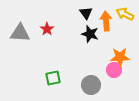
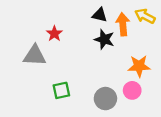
black triangle: (86, 13) -> (100, 15), turned -40
gray triangle: (20, 33) -> (35, 56), moved
pink circle: (114, 70) -> (132, 90), moved

